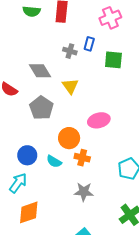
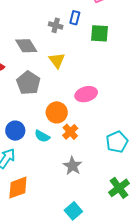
orange cross: (82, 158) -> (70, 132), turned 35
gray star: (84, 192) -> (72, 166), turned 30

